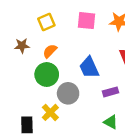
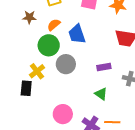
blue trapezoid: (89, 68) -> (77, 34), moved
yellow cross: (50, 112) -> (37, 71), moved

